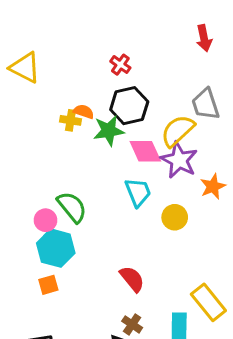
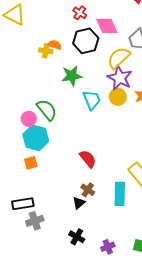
green star: (109, 131) -> (72, 76), moved
pink diamond: (145, 151) -> (107, 26), moved
yellow circle: (175, 217) -> (118, 97), moved

